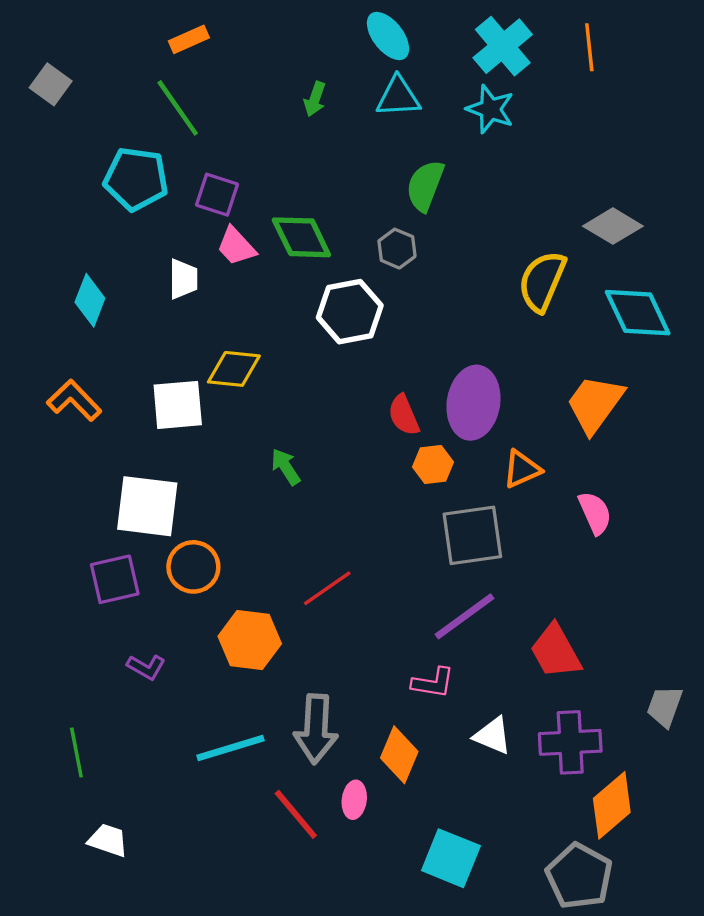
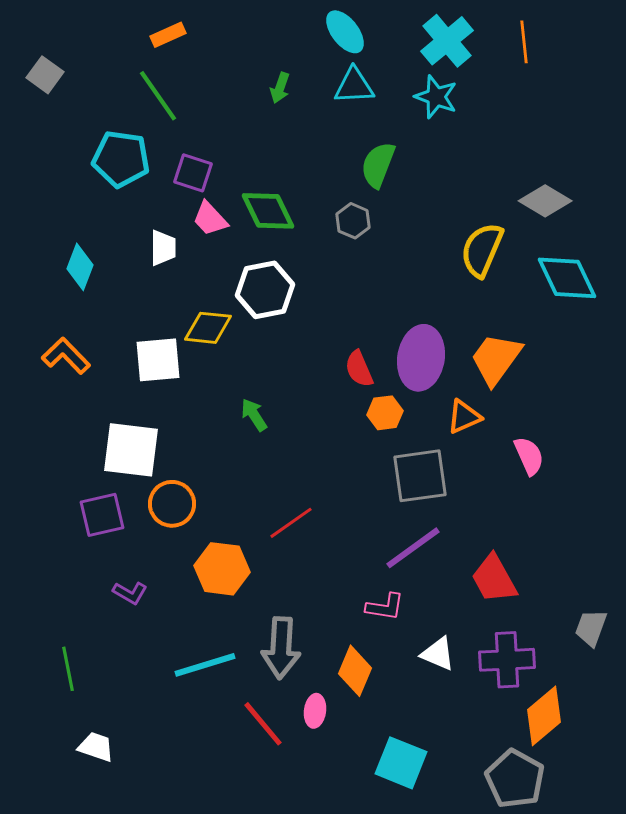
white hexagon: (350, 312) -> (265, 290), moved
orange trapezoid: (595, 404) -> (496, 359), moved

